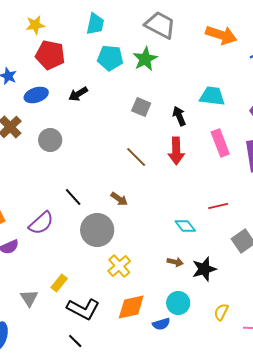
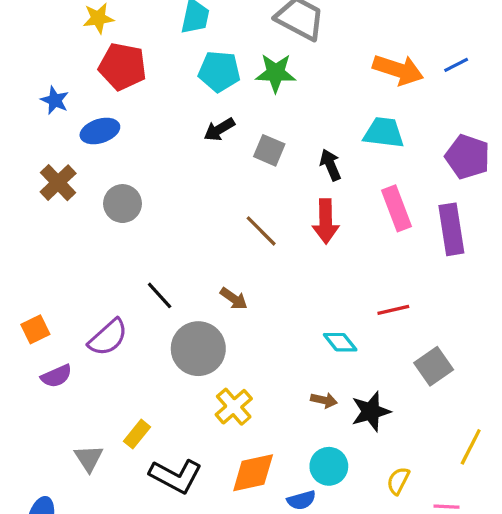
orange arrow: (221, 35) -> (398, 70), moved
green star: (145, 59) -> (276, 73), turned 30
black arrow: (78, 94) -> (219, 129), moved

